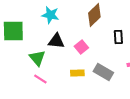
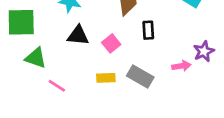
black rectangle: (118, 37) -> (148, 30), moved
green triangle: (37, 58) -> (36, 58), moved, turned -30

